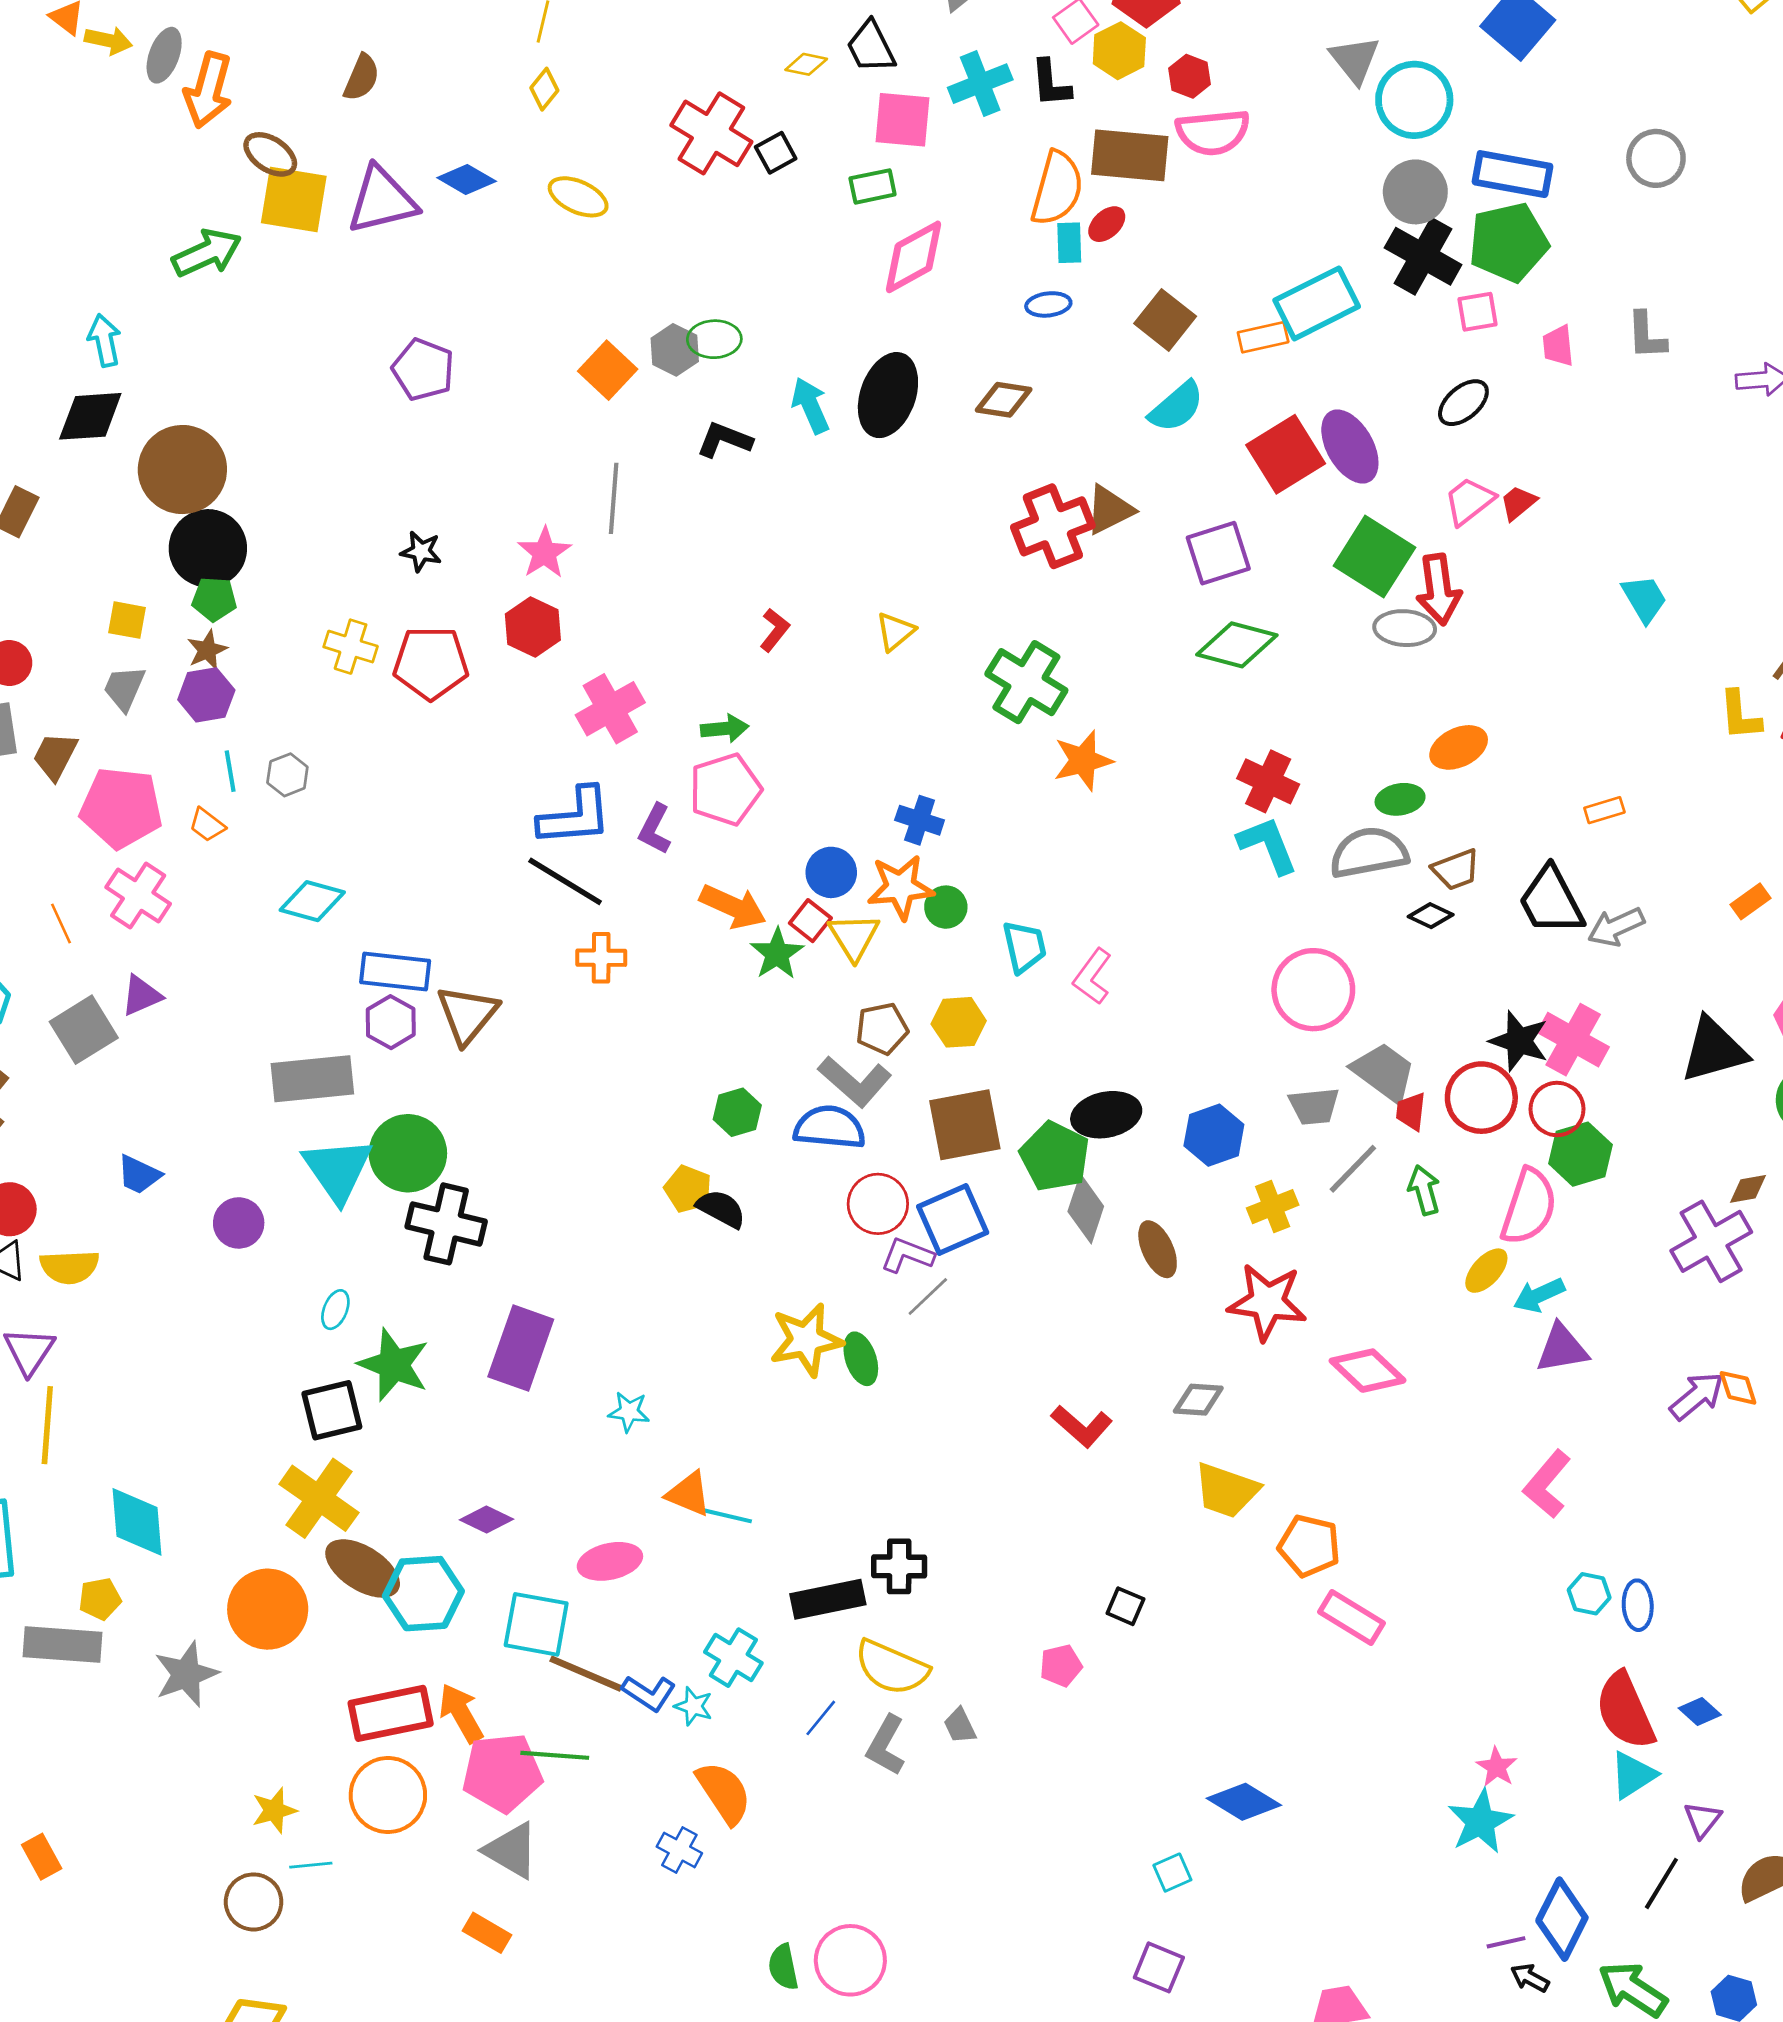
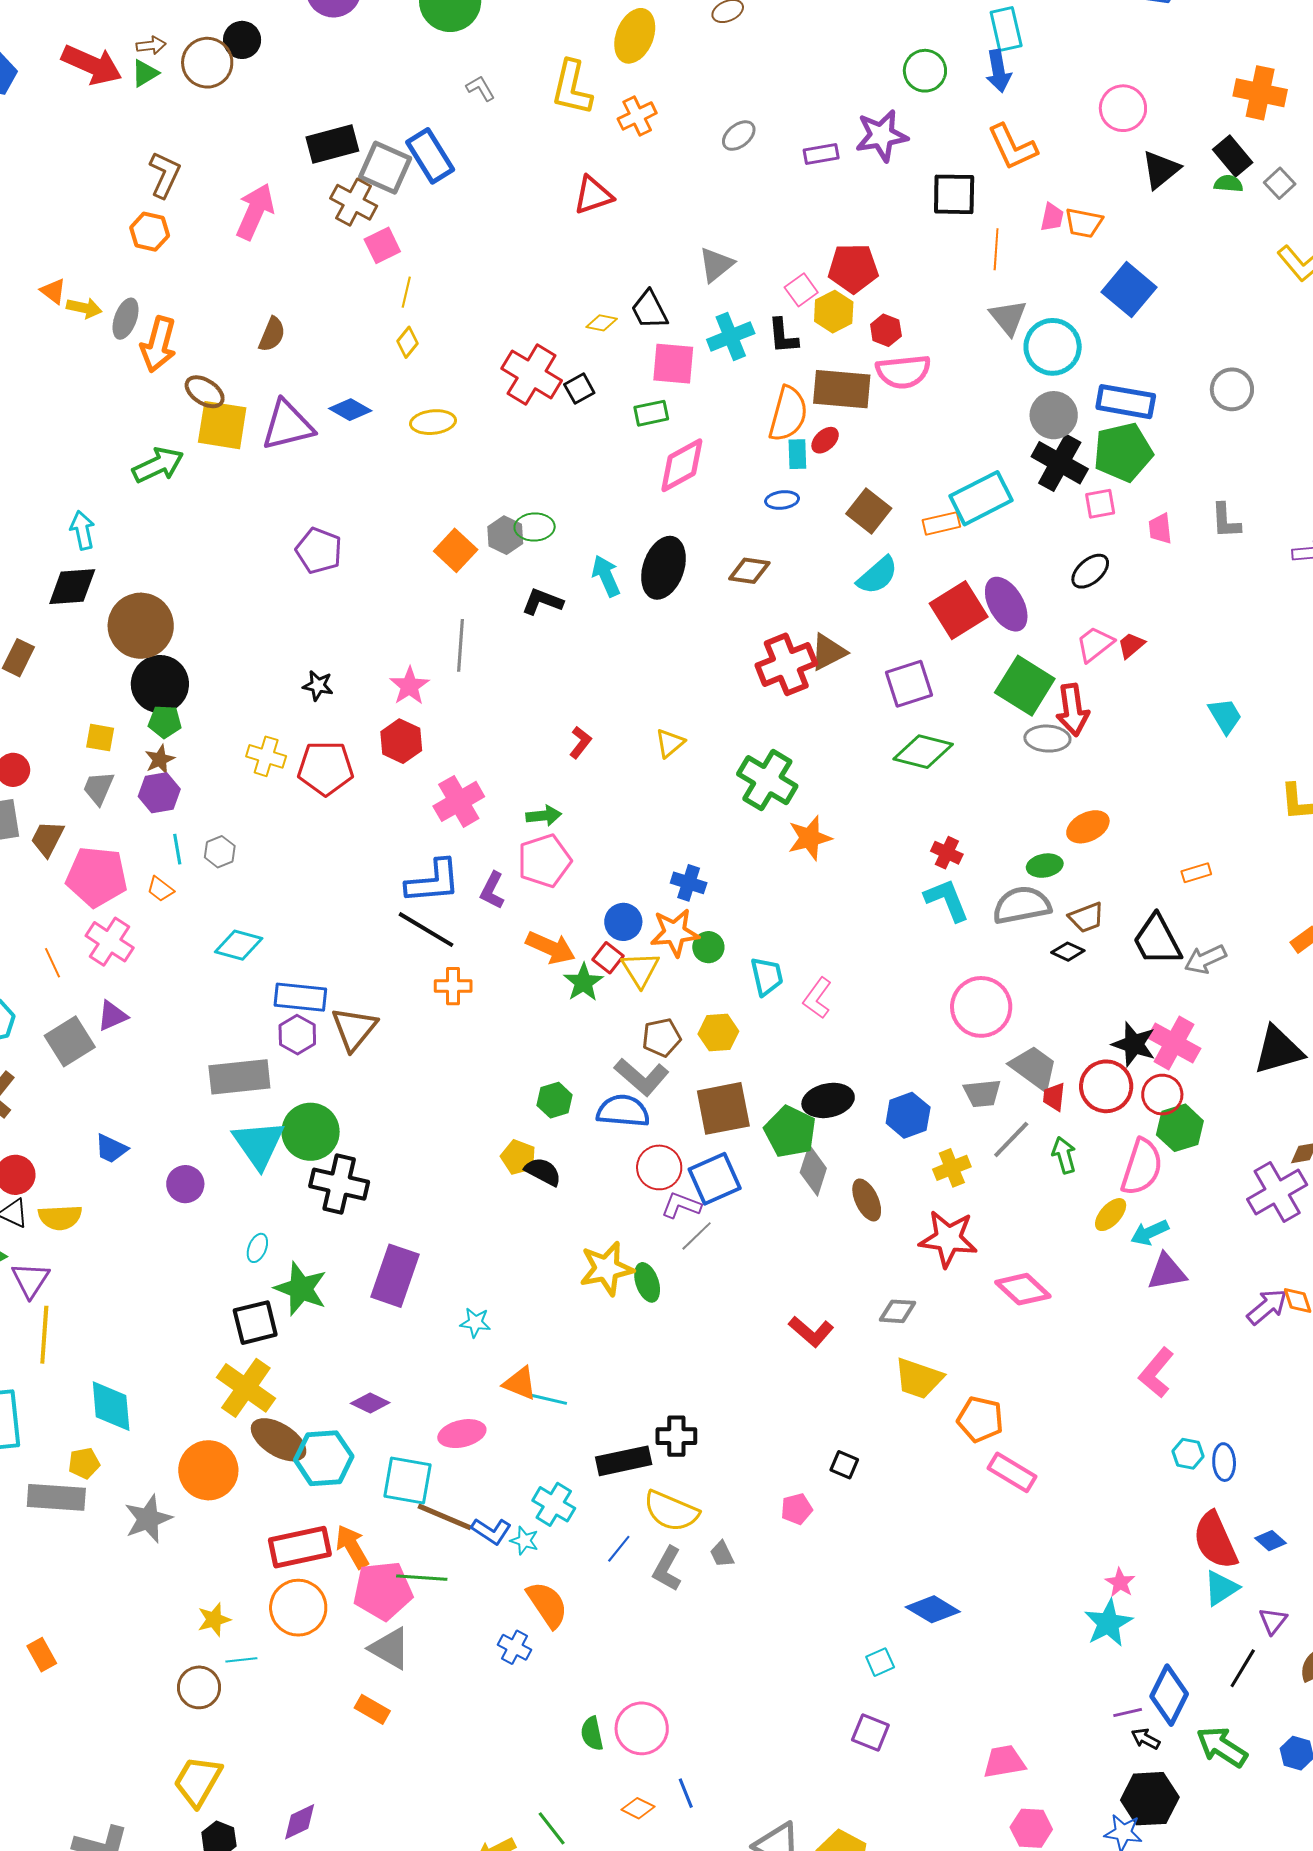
yellow ellipse: (578, 197) -> (433, 422), turned -30
red cross: (1268, 781) -> (947, 853), size x0.7

